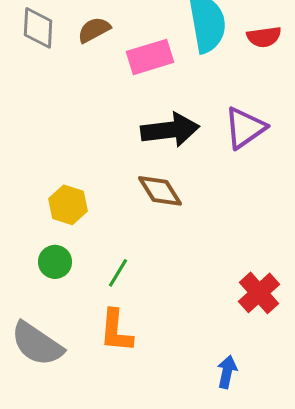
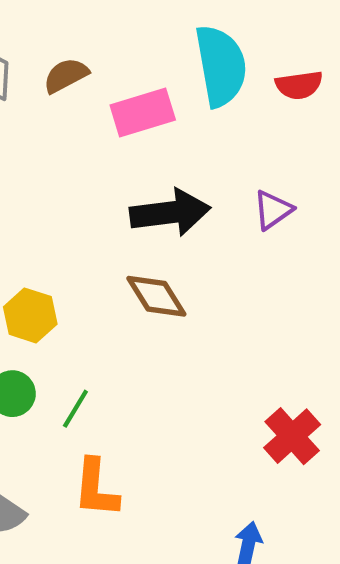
purple triangle: (245, 128) -> (273, 210), size x0.7
green line: (118, 273) -> (75, 409), moved

